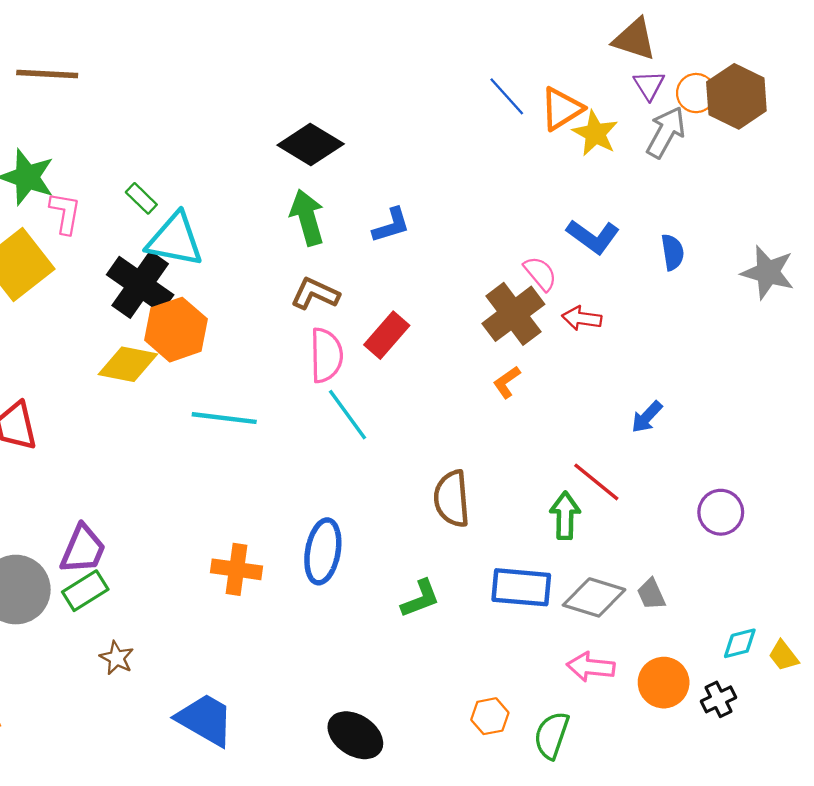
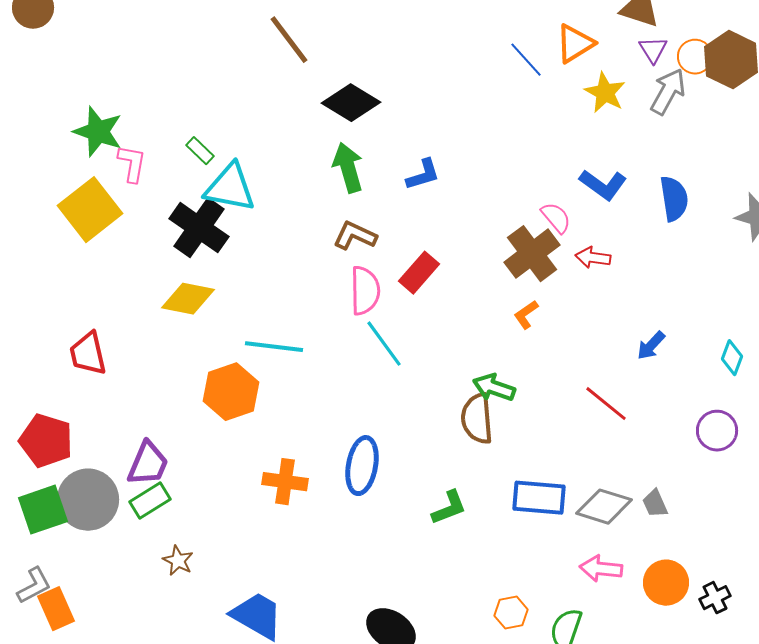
brown line: (47, 74) -> (289, 40), moved, turned 50
orange triangle: (562, 109) -> (575, 44), moved
blue semicircle: (673, 252) -> (674, 199), size x1.4
orange hexagon: (176, 330) -> (231, 392), moved
green arrow: (565, 516) -> (494, 388), moved, turned -72
cyan diamond: (740, 643) -> (732, 358), moved, turned -56

